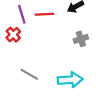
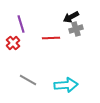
red line: (44, 14) -> (51, 38), moved
gray cross: (81, 39) -> (76, 29), moved

